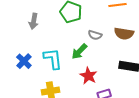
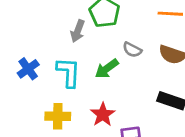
gray arrow: (34, 21) -> (78, 31), moved
red star: (88, 76) -> (103, 115), moved

